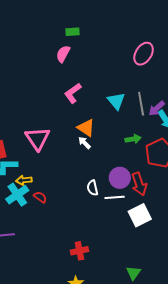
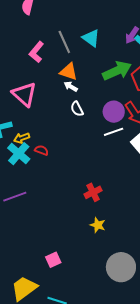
pink L-shape: (73, 93) -> (36, 52), moved
gray line: (141, 104) -> (64, 42), moved
green arrow: (133, 139) -> (117, 71), size x1.8
white semicircle: (93, 188) -> (77, 109), moved

